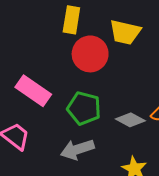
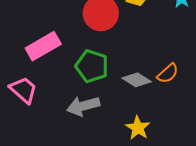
pink rectangle: (33, 91) -> (43, 46), turned -68

